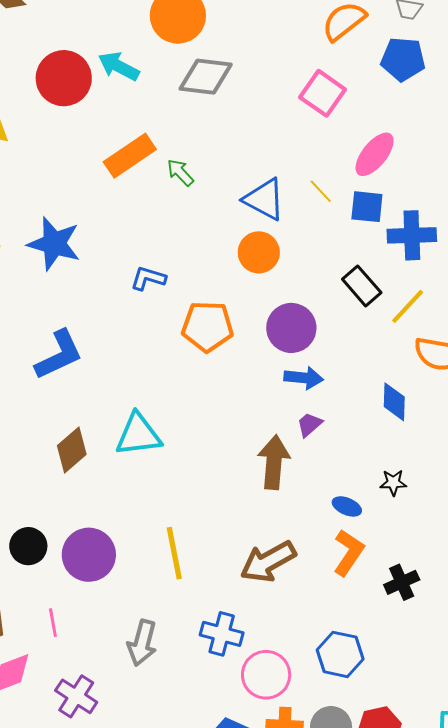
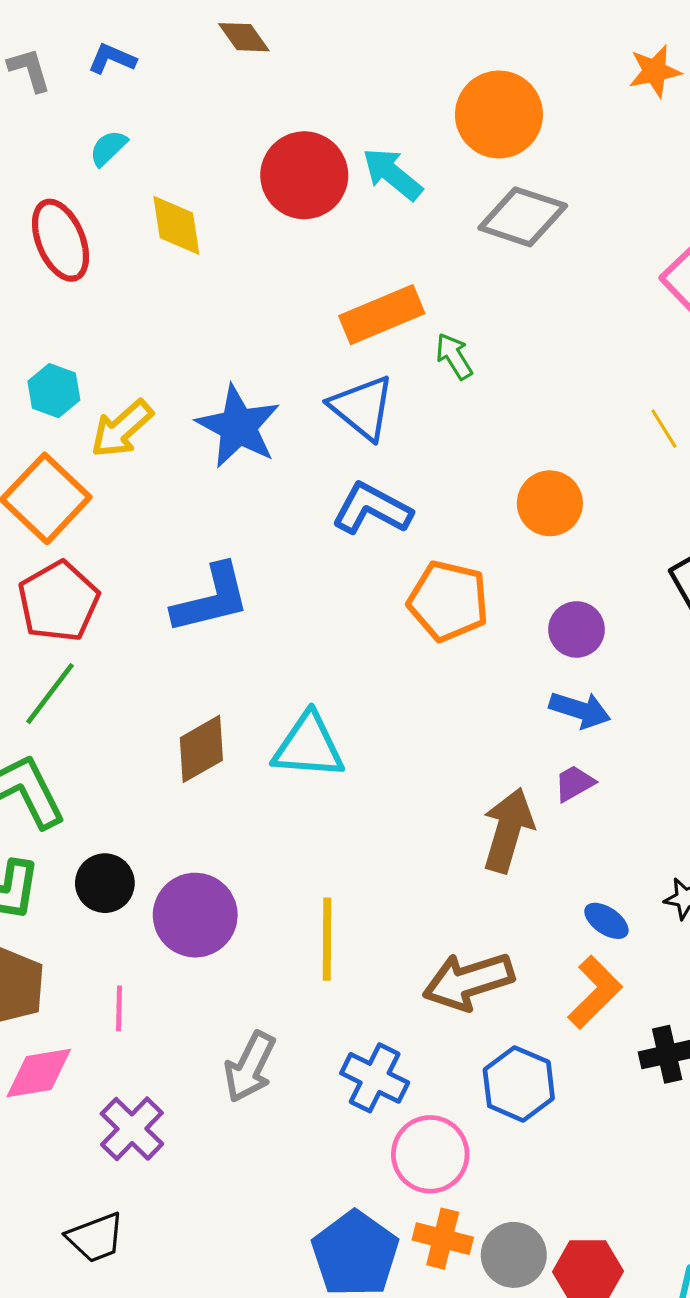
blue triangle: (264, 199) -> (362, 407), moved
blue L-shape: (148, 278) -> (372, 509), size x1.4
purple circle: (291, 328) -> (577, 629), size x0.7
blue hexagon: (340, 654) -> (519, 1084), moved

